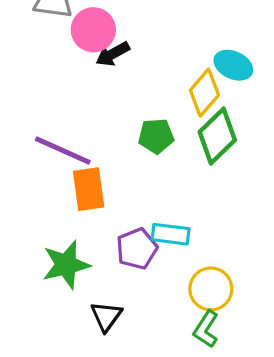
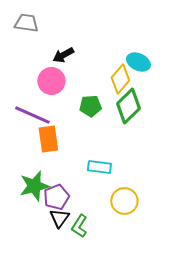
pink circle: (93, 30) -> (51, 81), moved
purple pentagon: (137, 249) -> (56, 197), moved
green L-shape: (206, 329) -> (79, 226), moved

